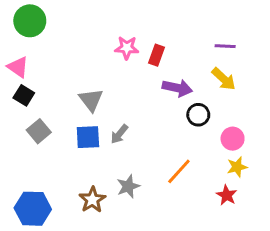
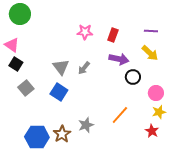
red rectangle: (157, 55) -> (113, 35), moved
gray arrow: (119, 134) -> (84, 68), moved
blue square: (88, 137) -> (59, 92), turned 36
blue hexagon: (33, 209) -> (37, 137), moved

